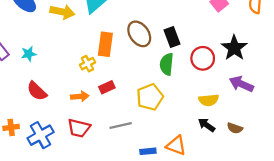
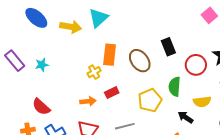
brown ellipse: (139, 34) -> (140, 61), moved
green semicircle: (167, 64) -> (175, 87), moved
red semicircle: (37, 91) -> (41, 107), moved
black arrow: (207, 125) -> (186, 117), moved

